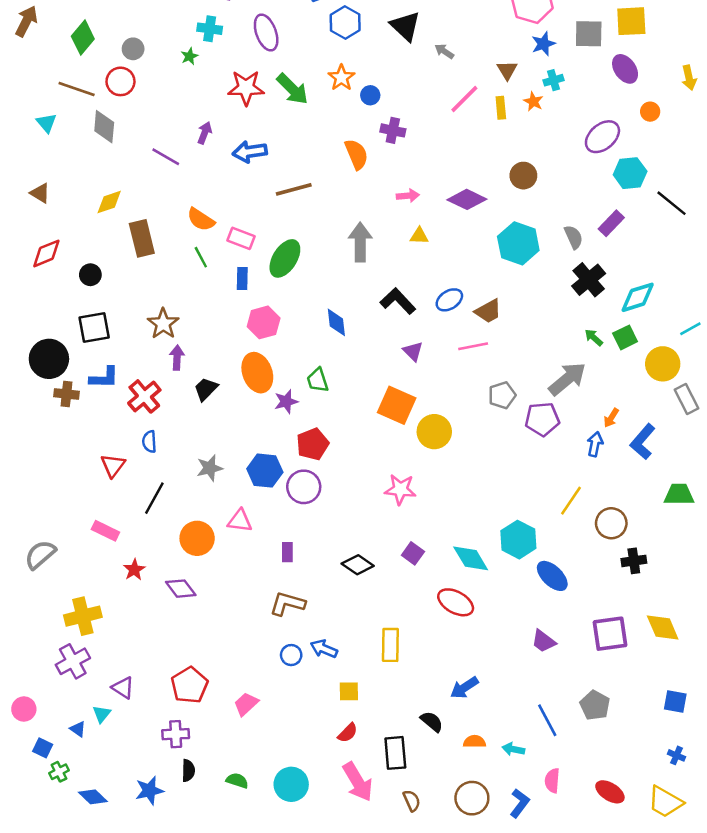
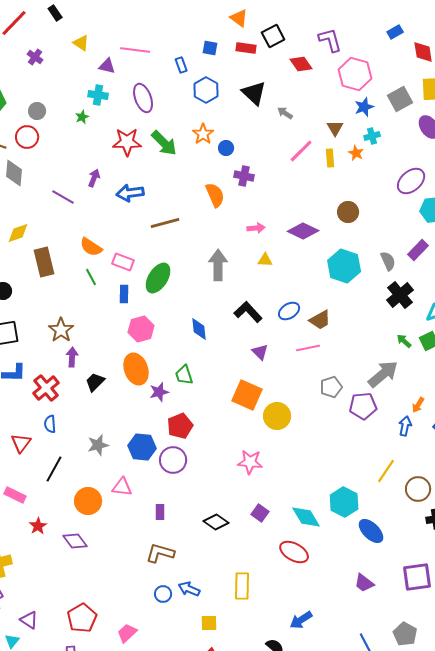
gray square: (589, 34) -> (400, 99), turned -30

